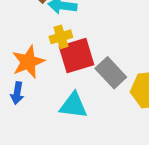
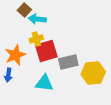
gray rectangle: (111, 73) -> (68, 62), turned -60

